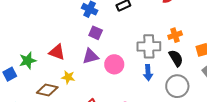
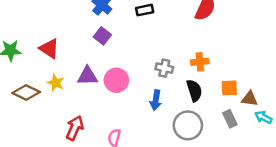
gray cross: (149, 46) -> (164, 68), size x0.6
purple triangle: (90, 56) -> (87, 76), moved

